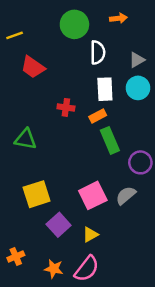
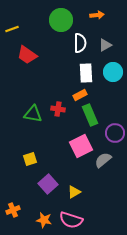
gray triangle: (137, 60) -> (105, 45), moved
red cross: (66, 107) -> (58, 109), moved
green triangle: (26, 139) -> (33, 114), moved
yellow square: (37, 194) -> (30, 159), size x0.6
pink square: (93, 195) -> (81, 146), moved
pink semicircle: (87, 269) -> (71, 220), turned 70

